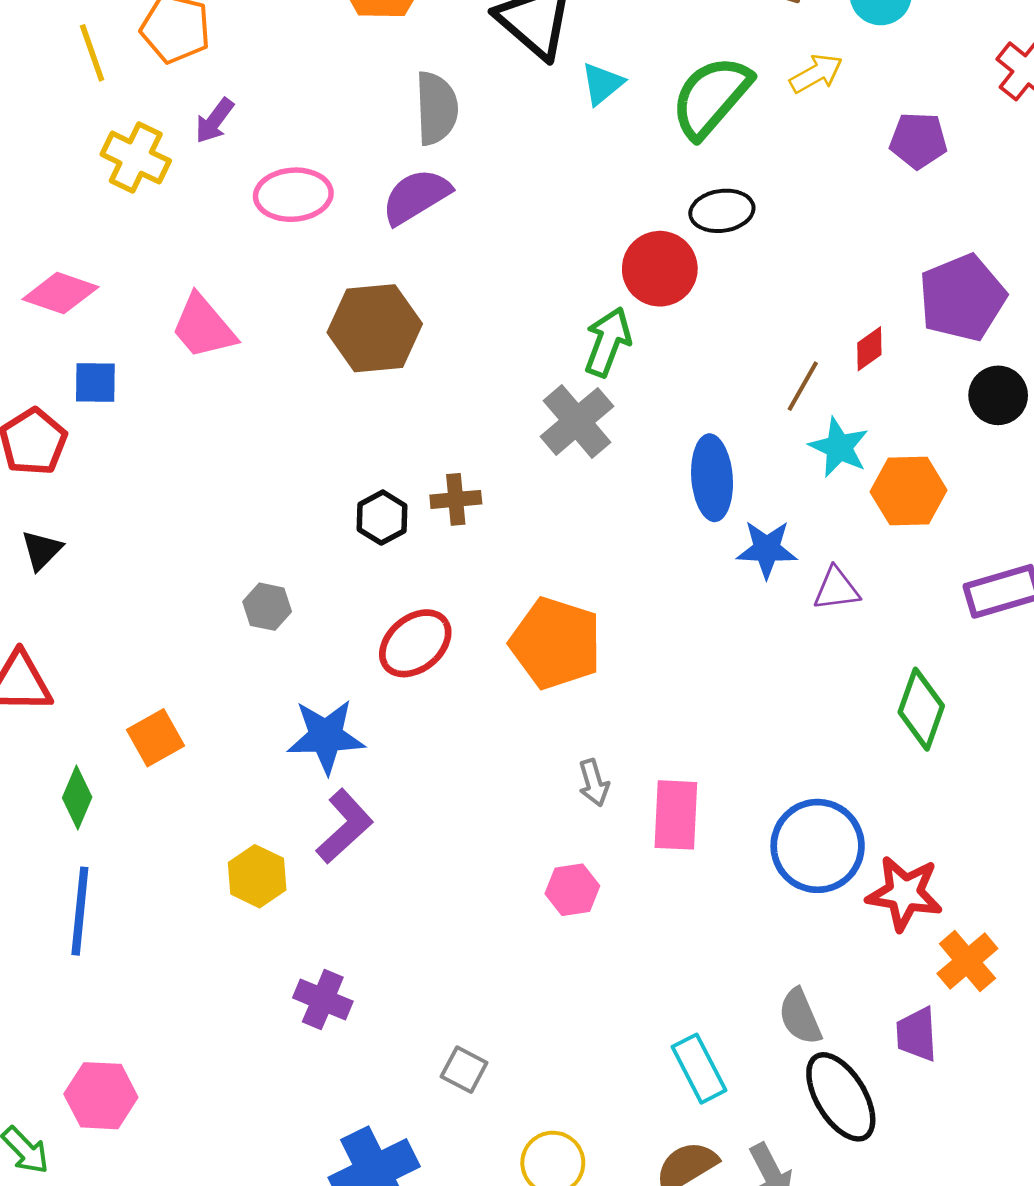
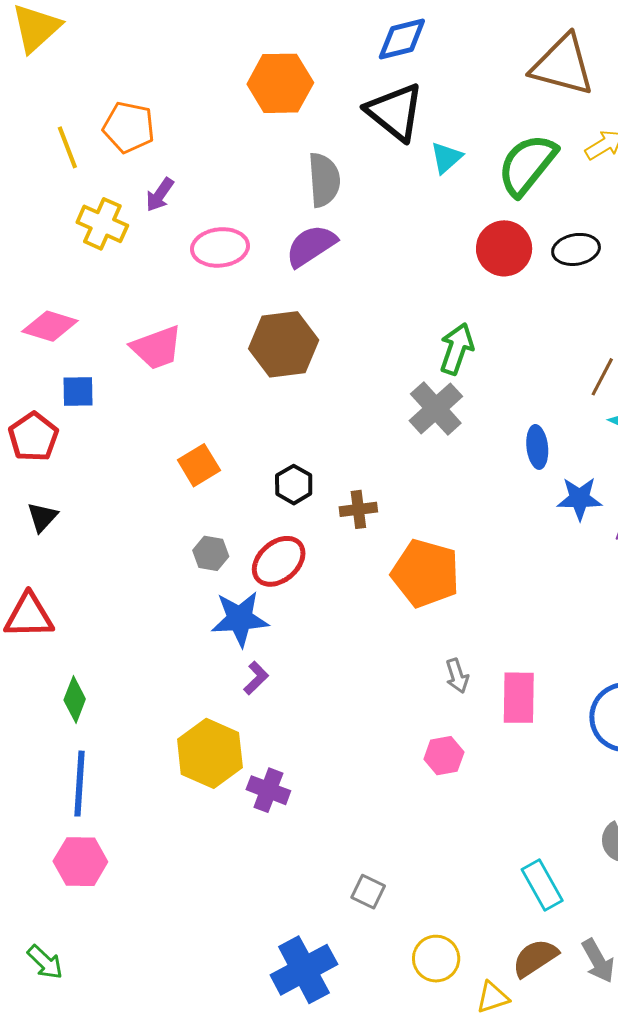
black ellipse: (722, 211) -> (576, 249), moved
red circle: (660, 269) -> (504, 248), moved
pink trapezoid: (203, 327) -> (157, 348), turned -68
blue ellipse: (712, 478) -> (537, 447), size x0.7
brown cross: (456, 499) -> (358, 509), moved
red ellipse: (415, 643) -> (279, 561), moved
blue star: (326, 736) -> (240, 619), moved
orange square: (156, 738) -> (199, 465), moved
purple L-shape: (345, 826) -> (256, 678), moved, size x0.6
yellow hexagon: (257, 876) -> (210, 753), size x1.5
purple cross: (323, 1000) -> (268, 790), moved
pink hexagon: (101, 1096) -> (80, 862), moved

